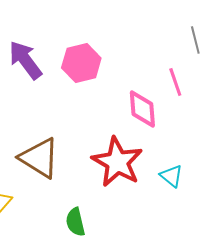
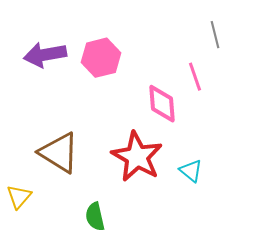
purple arrow: (25, 60) -> (45, 55), turned -63

